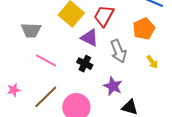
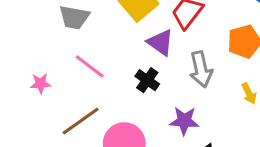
purple star: (113, 86) -> (184, 121), turned -30
pink star: (14, 90) -> (40, 83), moved

